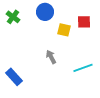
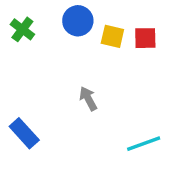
yellow square: (64, 30) -> (112, 36), moved
cyan line: (83, 68) -> (144, 144), moved

